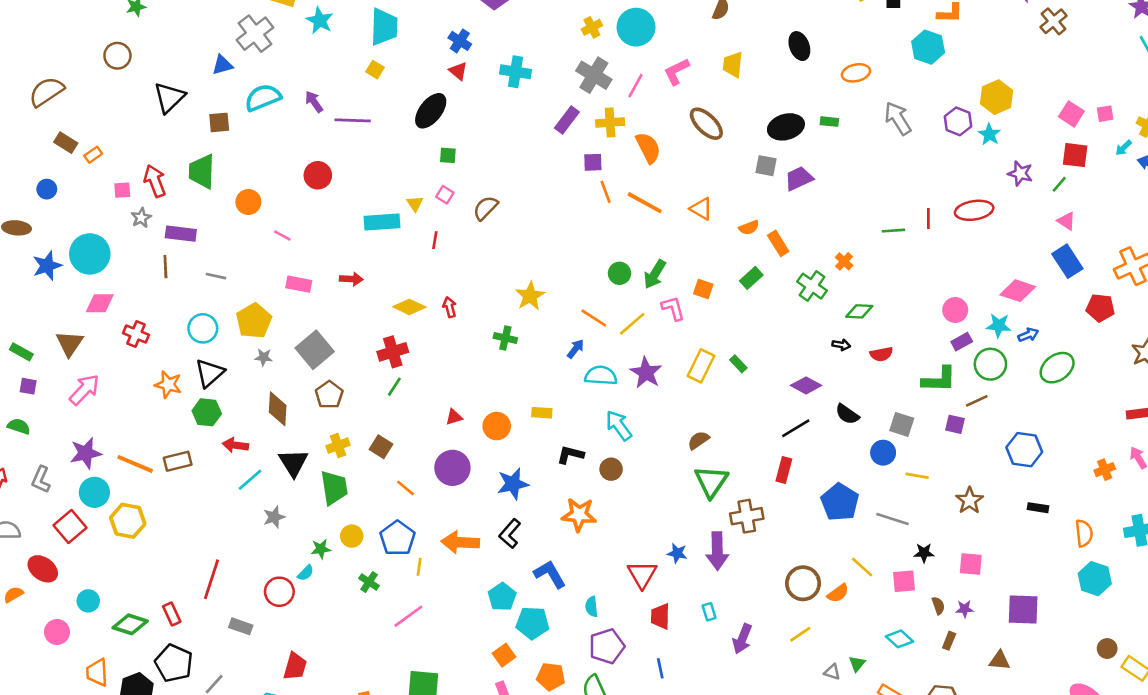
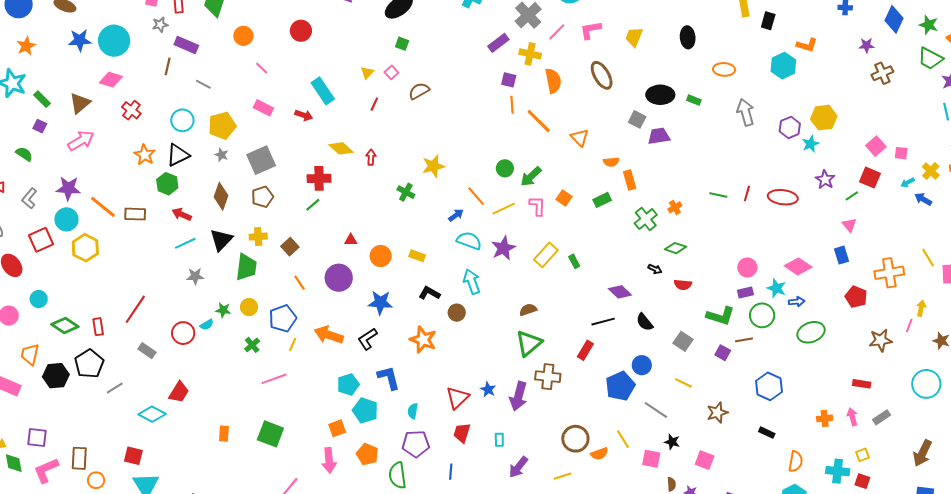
cyan rectangle: (382, 222) -> (323, 91), moved, turned 44
blue rectangle: (1067, 261) -> (841, 255), size x0.7
blue circle: (883, 453) -> (642, 365), moved

